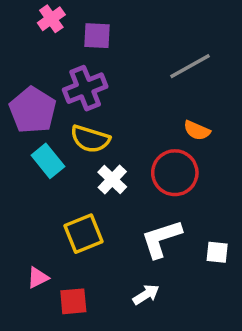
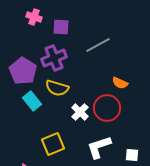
pink cross: (51, 19) -> (34, 17), turned -35
gray line: (190, 66) -> (98, 45), moved
white cross: (112, 179) -> (80, 112), moved

